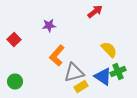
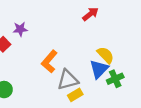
purple star: (49, 26) -> (20, 29), moved
blue triangle: (103, 76) -> (99, 69), moved, turned 42

